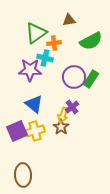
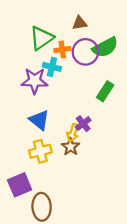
purple circle: (74, 77) -> (85, 52), moved
purple square: (17, 131) -> (20, 185), moved
brown ellipse: (23, 175) -> (42, 207), moved

